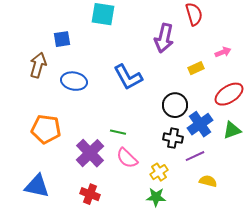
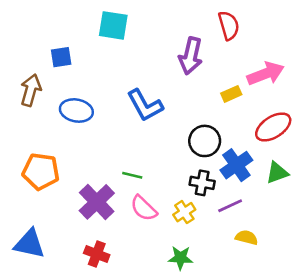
pink arrow: (223, 52) -> (266, 74), size x1.8
yellow cross: (159, 172) -> (184, 212), moved

